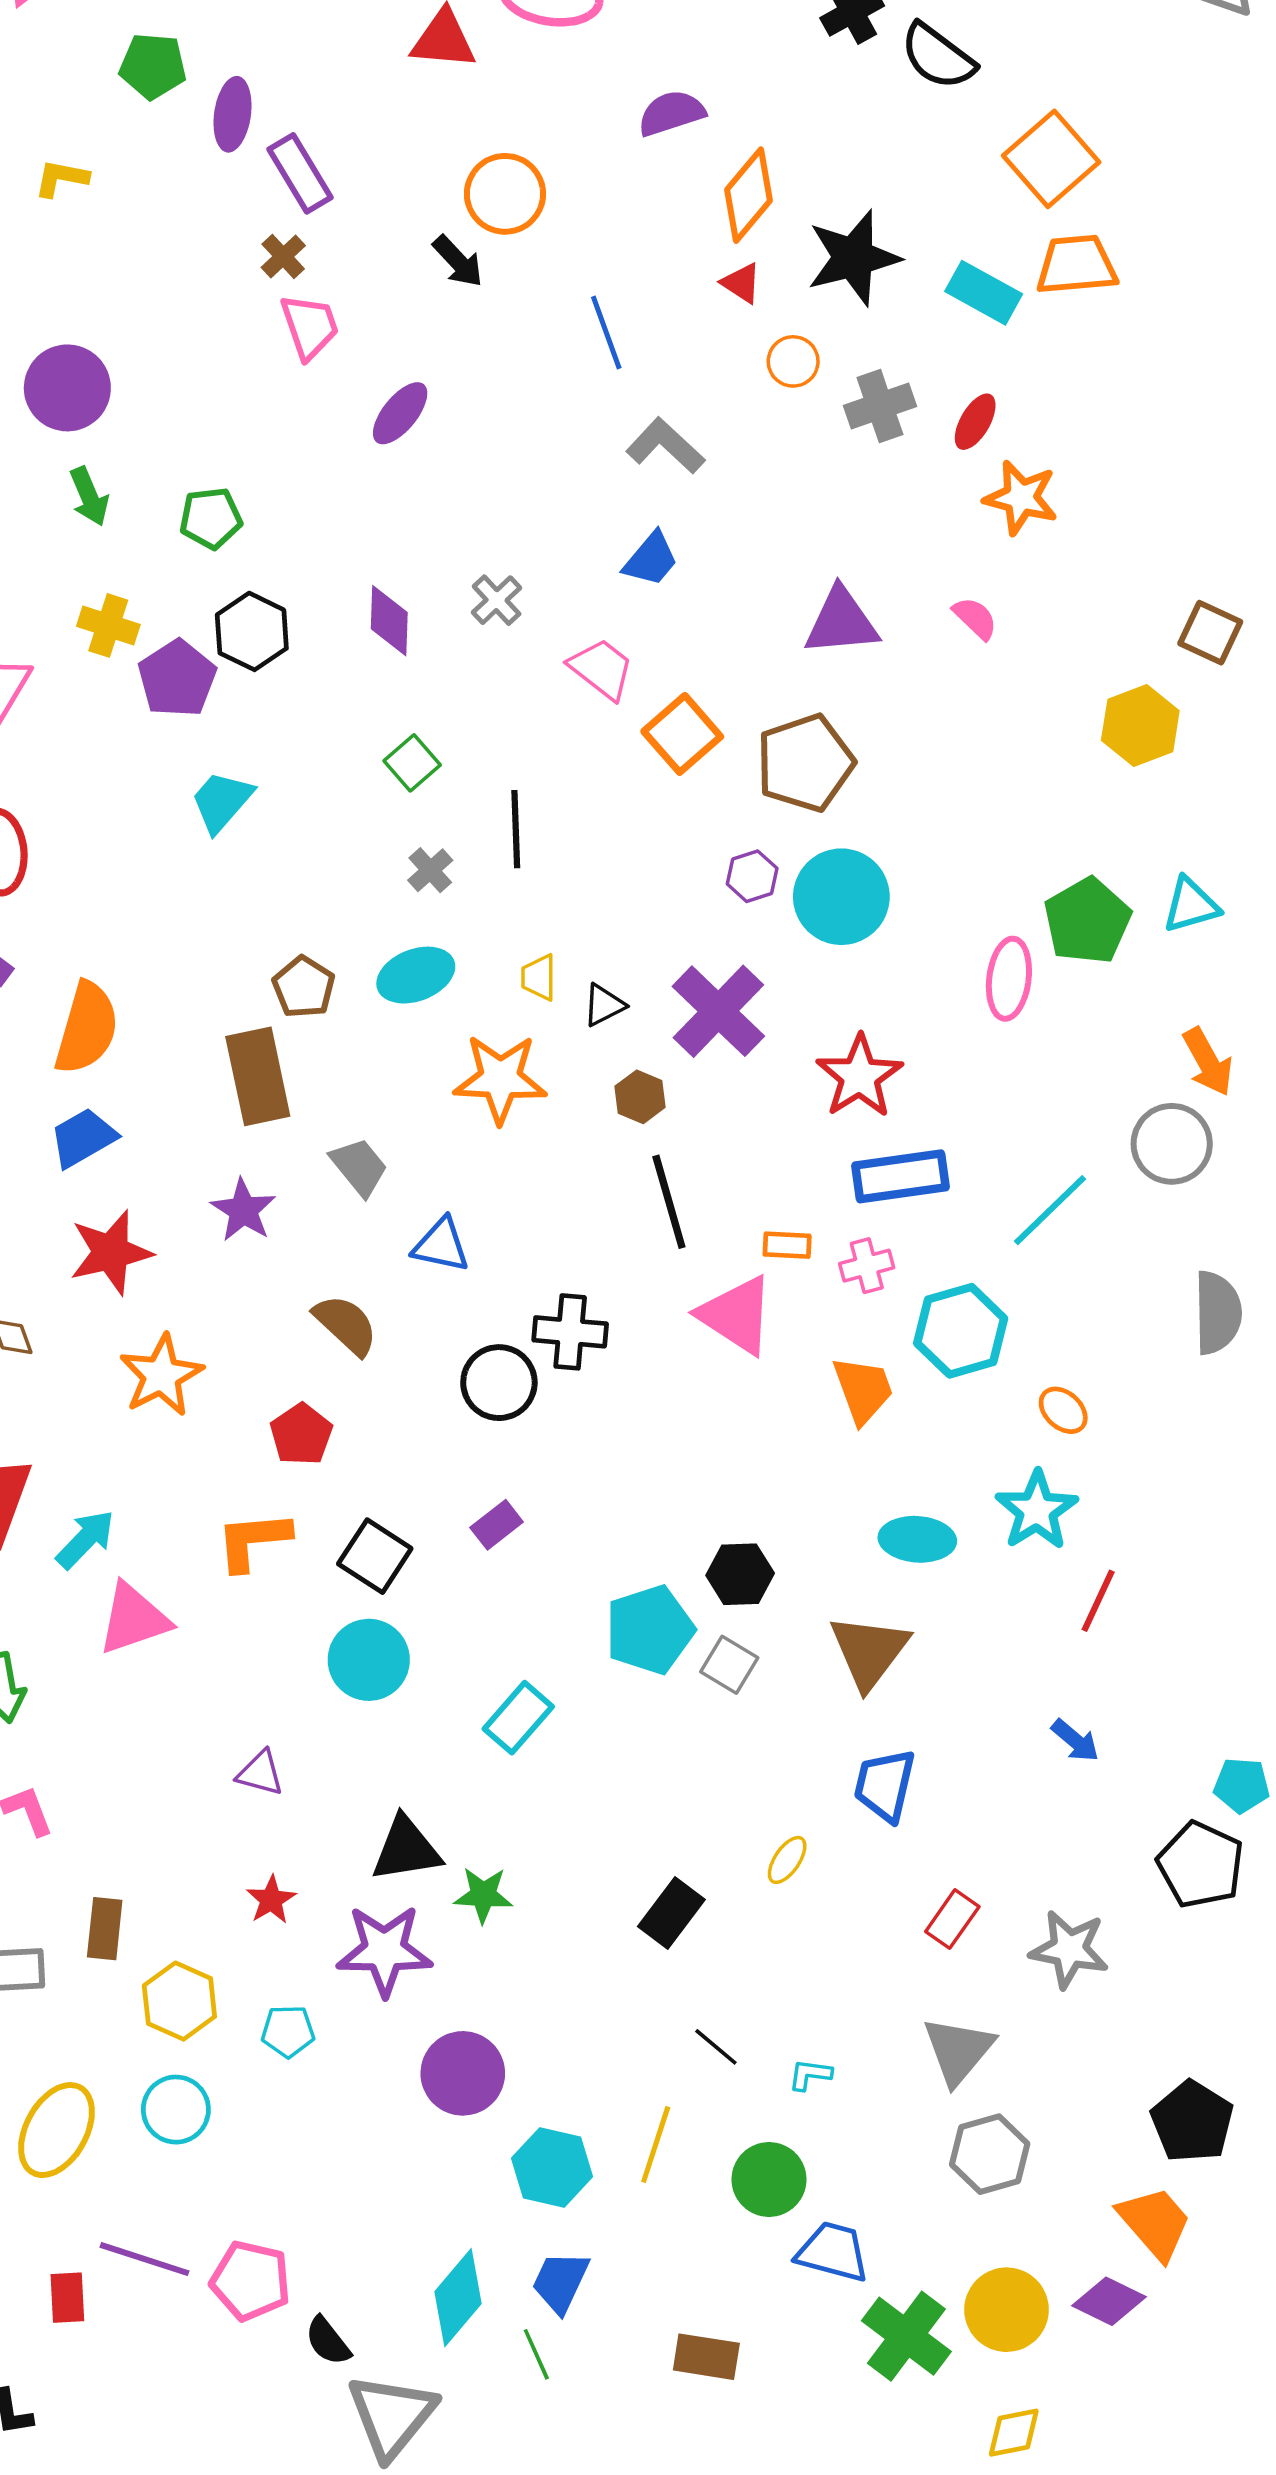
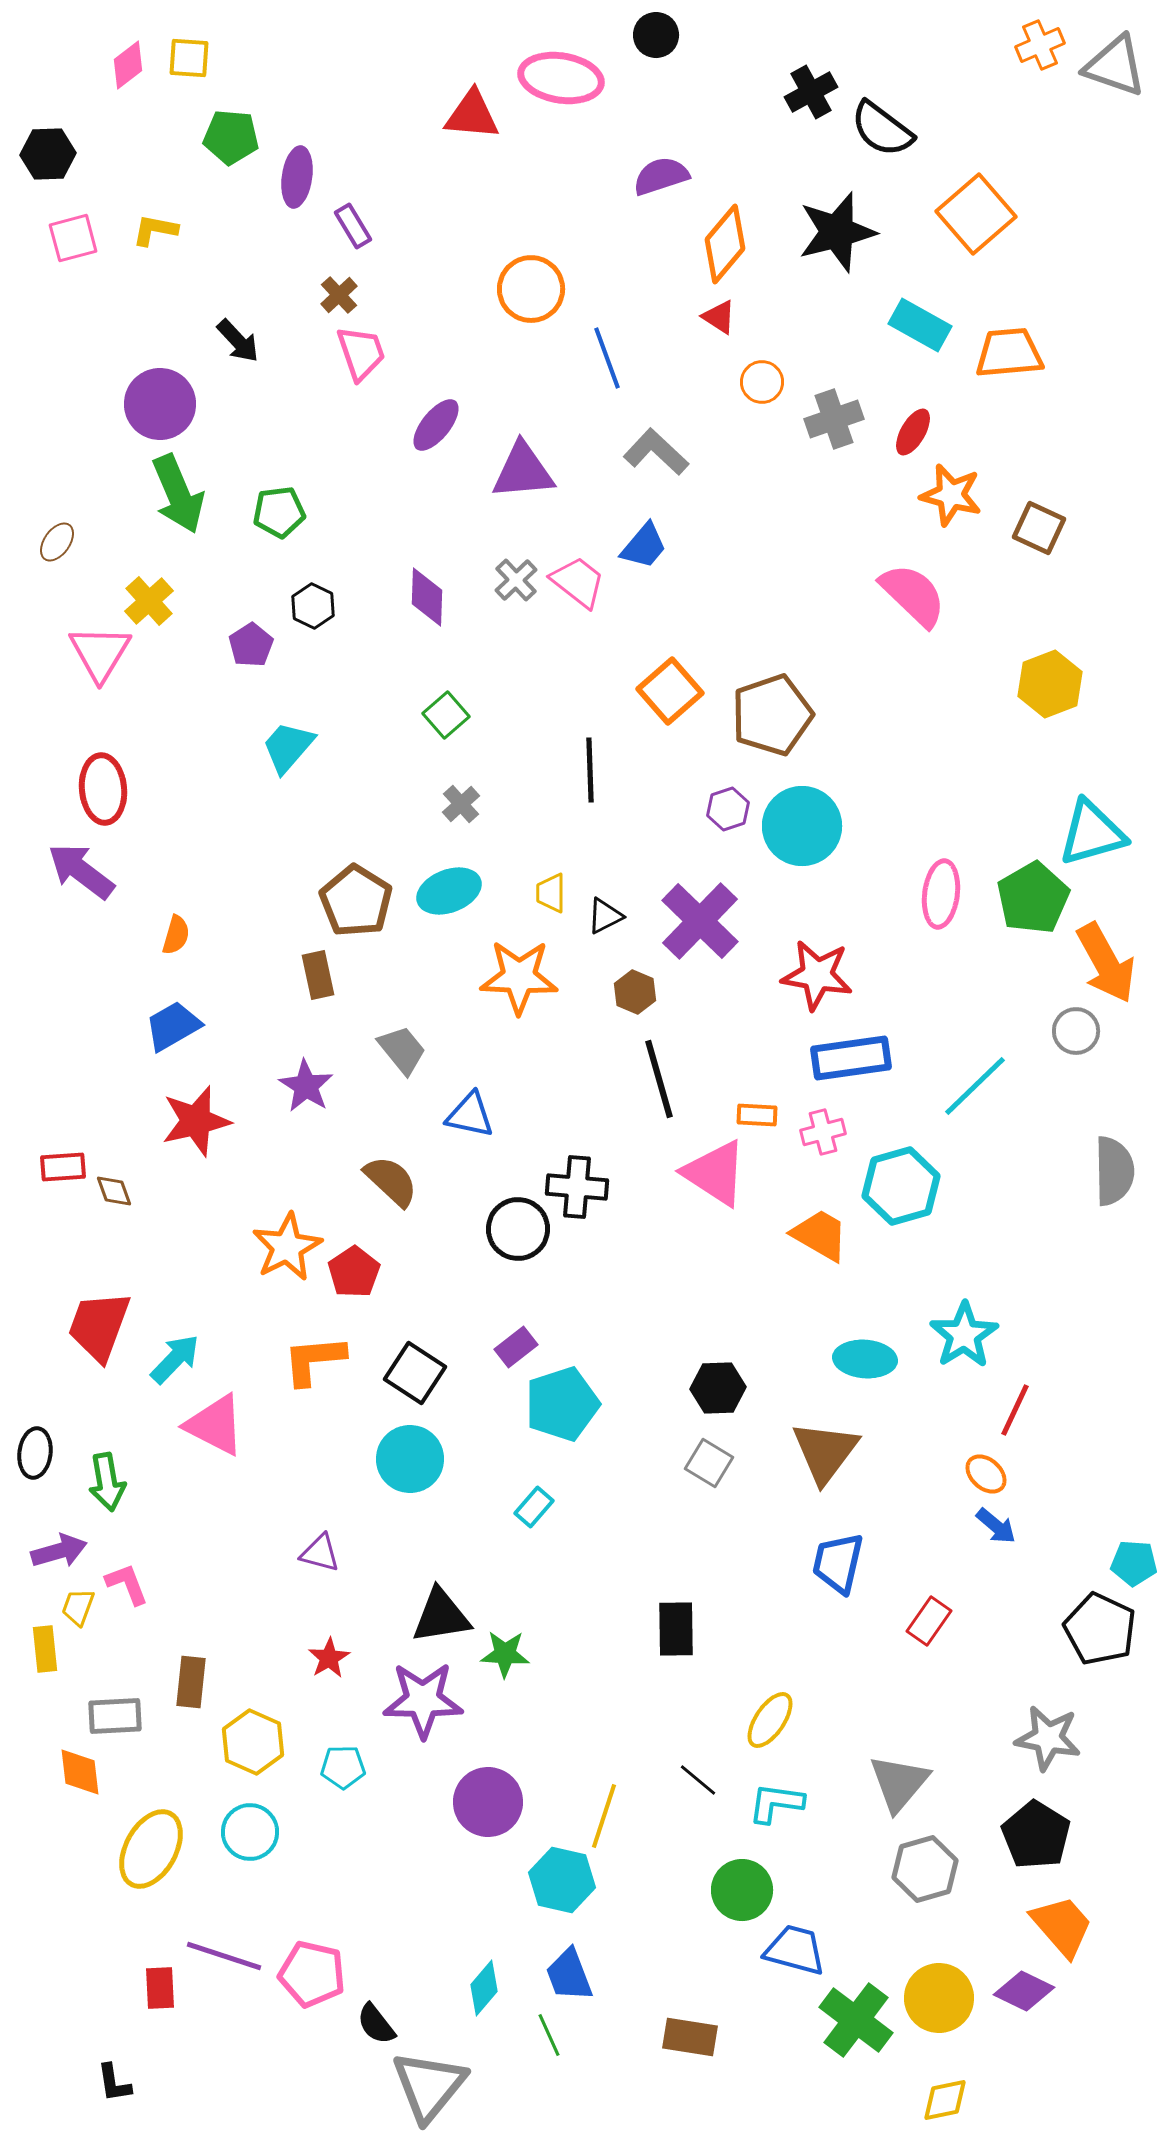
purple rectangle: (300, 173) -> (353, 226), size x0.7
orange circle: (505, 194) -> (531, 289), moved
black star: (853, 258) -> (837, 232), moved
black arrow: (458, 261) -> (238, 341), moved
orange trapezoid: (1076, 265) -> (1009, 353), moved
green arrow: (89, 496) -> (178, 494), size x1.6
pink semicircle: (975, 618) -> (913, 595), size x1.8
purple triangle: (841, 622) -> (523, 471), moved
yellow cross: (108, 625) -> (149, 601), moved, turned 30
black hexagon: (252, 631) -> (313, 606), size x0.7
brown square: (1210, 633) -> (1039, 528), moved
pink trapezoid: (601, 669) -> (578, 582), moved
purple pentagon: (177, 678) -> (251, 645), size x0.7
black line: (516, 829) -> (590, 770), moved
cyan triangle: (1191, 905) -> (1092, 833), size x1.4
green pentagon: (1087, 921) -> (1033, 898), moved
brown pentagon: (304, 987) -> (356, 901), size x1.4
orange semicircle: (87, 1028) -> (176, 935), size x0.5
orange arrow: (1208, 1062) -> (1106, 963), size x1.4
brown rectangle: (258, 1076) -> (318, 975), size x0.6
red star: (859, 1076) -> (817, 975), turned -30
gray circle: (1172, 1144) -> (1076, 1031), size x0.7
orange star: (161, 1375) -> (287, 1247), moved
orange trapezoid: (863, 1390) -> (820, 1235), turned -40
orange ellipse: (1063, 1410) -> (986, 1474), moved
pink triangle: (134, 1619) -> (215, 1425), turned 46
cyan pentagon: (650, 1630) -> (562, 1404), moved
cyan rectangle: (518, 1718) -> (534, 1507), size x0.7
yellow ellipse: (787, 1860) -> (770, 1720), moved, size x1.4
black rectangle: (671, 1913) -> (676, 1629), moved, turned -38
red rectangle: (952, 1919) -> (929, 1621), moved
gray star: (1069, 1949) -> (1048, 1738), moved
cyan L-shape: (810, 2075) -> (776, 1803), size x1.5
black pentagon: (1192, 2122) -> (1036, 1835), moved
yellow line: (656, 2144) -> (604, 1816), moved
blue trapezoid: (560, 2282) -> (569, 1975), turned -46
cyan diamond: (458, 2298) -> (484, 1988), size x0.7

